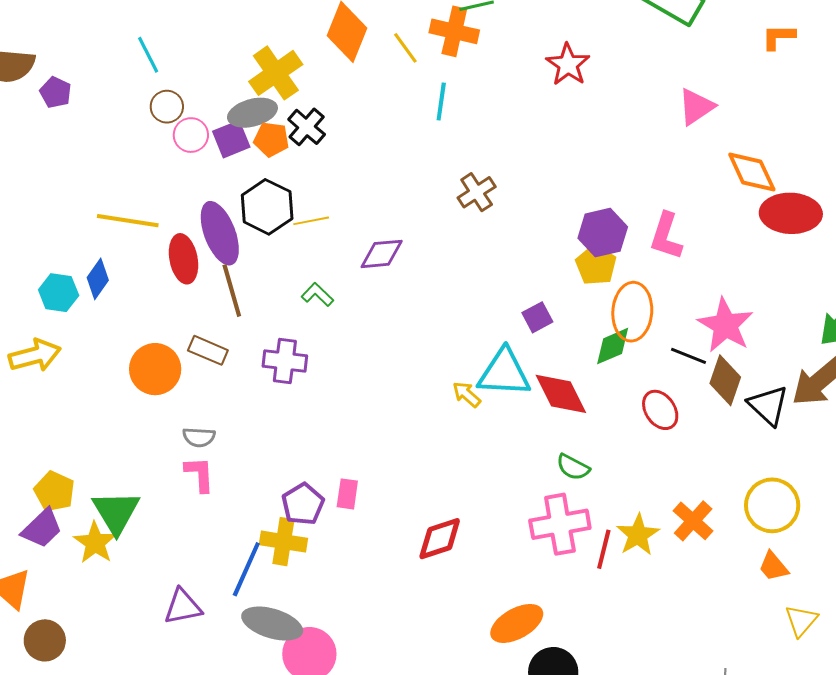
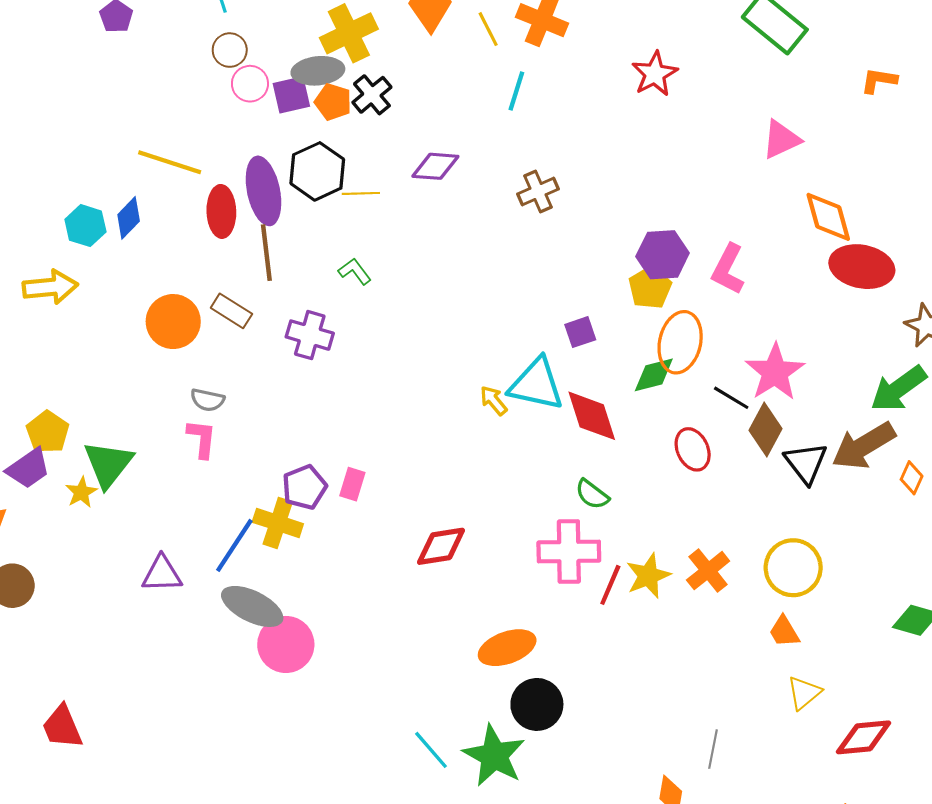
purple diamond: (382, 254) -> (435, 166), moved
yellow star: (95, 543) -> (81, 492), size x0.7

